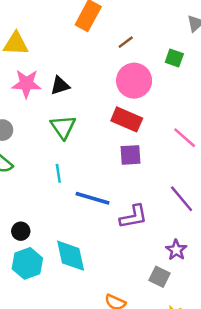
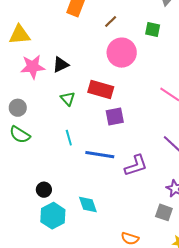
red rectangle: (127, 119) -> (101, 90), moved
green triangle: (63, 127) -> (68, 99), size x0.7
purple square: (131, 155) -> (115, 117), moved
cyan diamond: (71, 256) -> (88, 205), size x0.7

